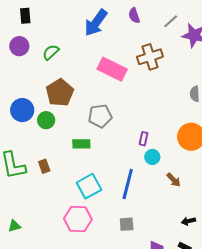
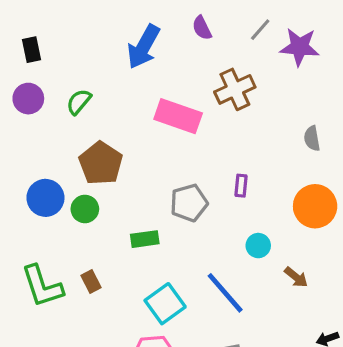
gray pentagon: (100, 116) -> (189, 203), moved
purple rectangle: (144, 139) -> (241, 186), moved
blue line: (128, 184) -> (225, 293), turned -48

